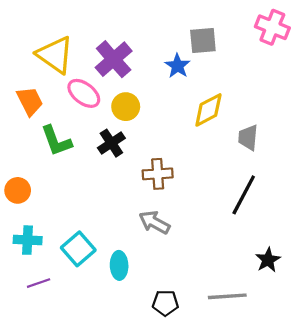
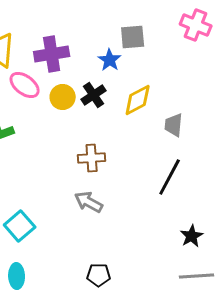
purple cross: (114, 59) -> (52, 54), turned 32
black cross: (111, 143) -> (94, 95), moved
cyan ellipse: (119, 265) -> (17, 276), moved
gray line: (227, 296) -> (197, 276), moved

